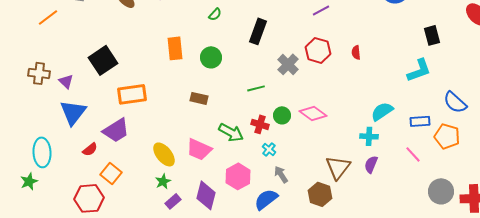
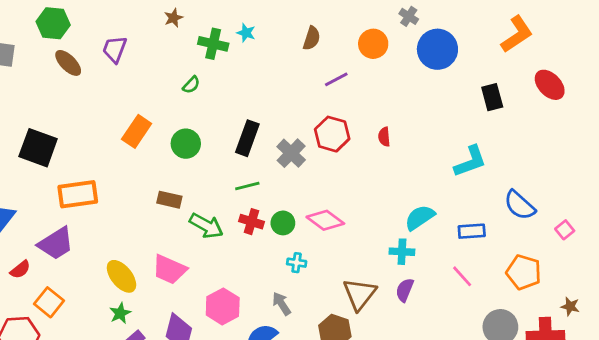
black rectangle: (258, 31) -> (247, 138), moved
black rectangle: (432, 35) -> (492, 97), moved
orange rectangle: (175, 48) -> (137, 131), turned 40
black square: (103, 60) -> (38, 148), turned -36
red cross: (260, 124) -> (251, 222), moved
green arrow: (231, 132) -> (206, 226), moved
orange pentagon: (447, 136) -> (524, 272), moved
cyan cross: (269, 149) -> (297, 263), moved, turned -32

